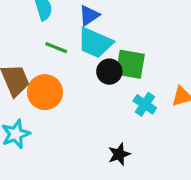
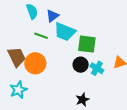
blue triangle: (89, 15) -> (52, 16), moved
black circle: (109, 72) -> (81, 65), moved

